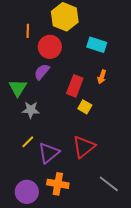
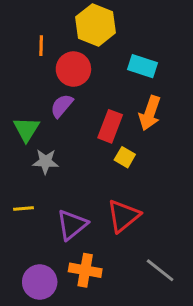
orange arrow: (102, 77) -> (150, 113), size x1.6
yellow line: (28, 142) -> (24, 209), moved, turned 40

